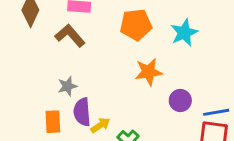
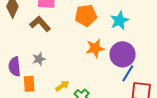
purple circle: (180, 101) -> (123, 54), moved, size x1.6
purple semicircle: (82, 112) -> (15, 67), moved
blue line: (216, 112) -> (128, 73), moved, turned -48

